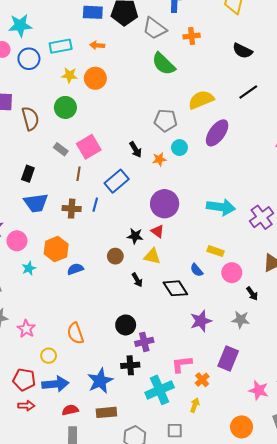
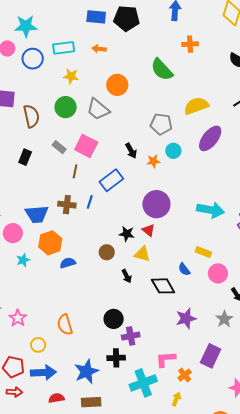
gray trapezoid: (154, 28) -> (98, 109), moved
orange circle: (95, 78) -> (117, 85), moved
pink square: (89, 147) -> (86, 146), turned -35
black rectangle: (28, 174) -> (25, 157), moved
blue trapezoid: (36, 203) -> (37, 214), moved
gray star: (241, 320) -> (224, 319), turned 30

